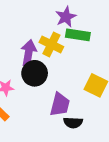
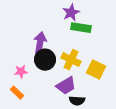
yellow cross: (51, 44) -> (71, 60), moved
purple trapezoid: (60, 105) -> (66, 86), turned 45

